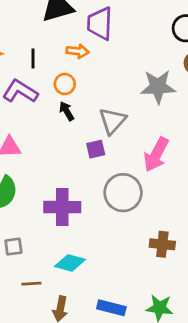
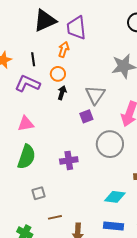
orange arrow: (78, 51) -> (64, 50), turned -70
black arrow: (67, 111) -> (62, 93), turned 56
purple cross: (62, 207) -> (69, 160), size x0.7
cyan diamond: (70, 263) -> (115, 197), moved

